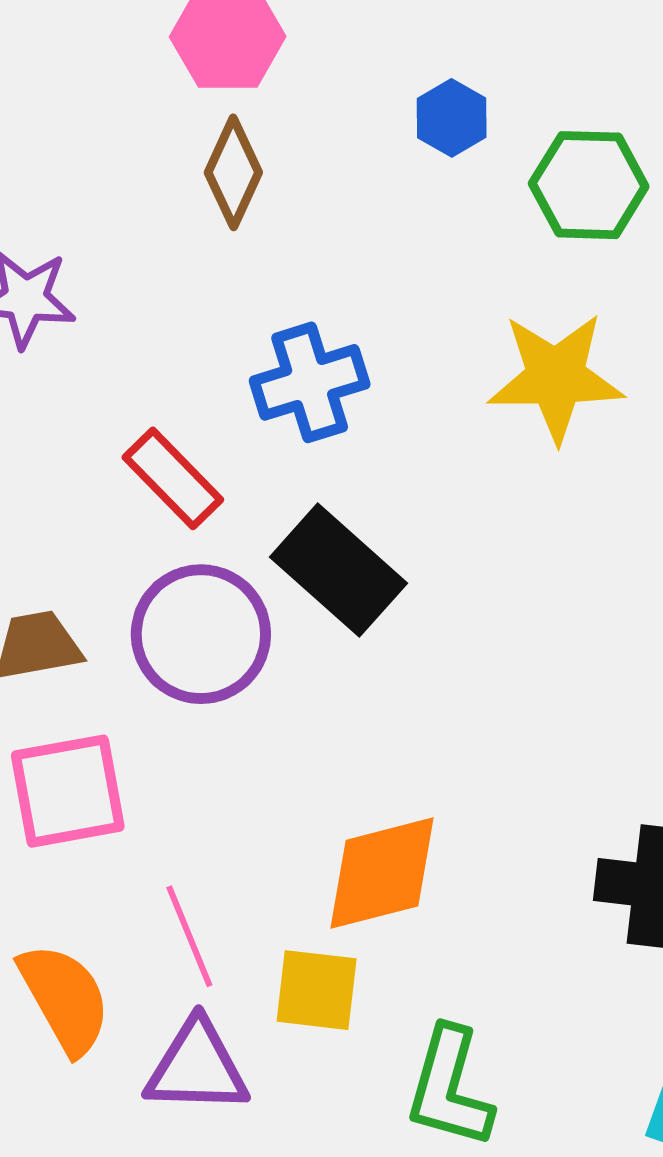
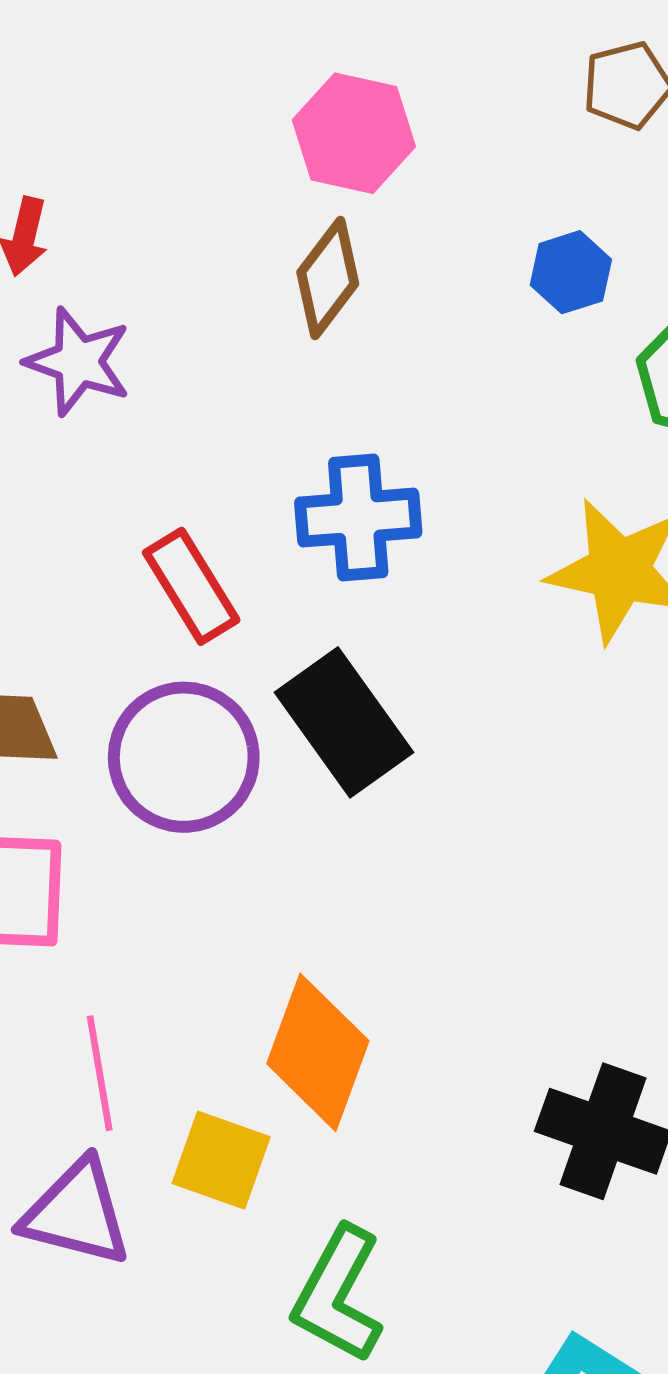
orange diamond: (382, 873) -> (318, 1052), turned -68

